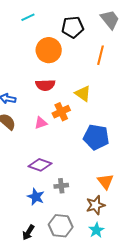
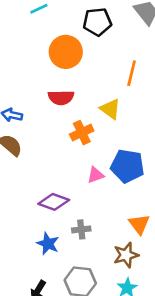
orange line: (101, 55) -> (132, 73), moved
pink triangle: (41, 123) -> (96, 175), moved

